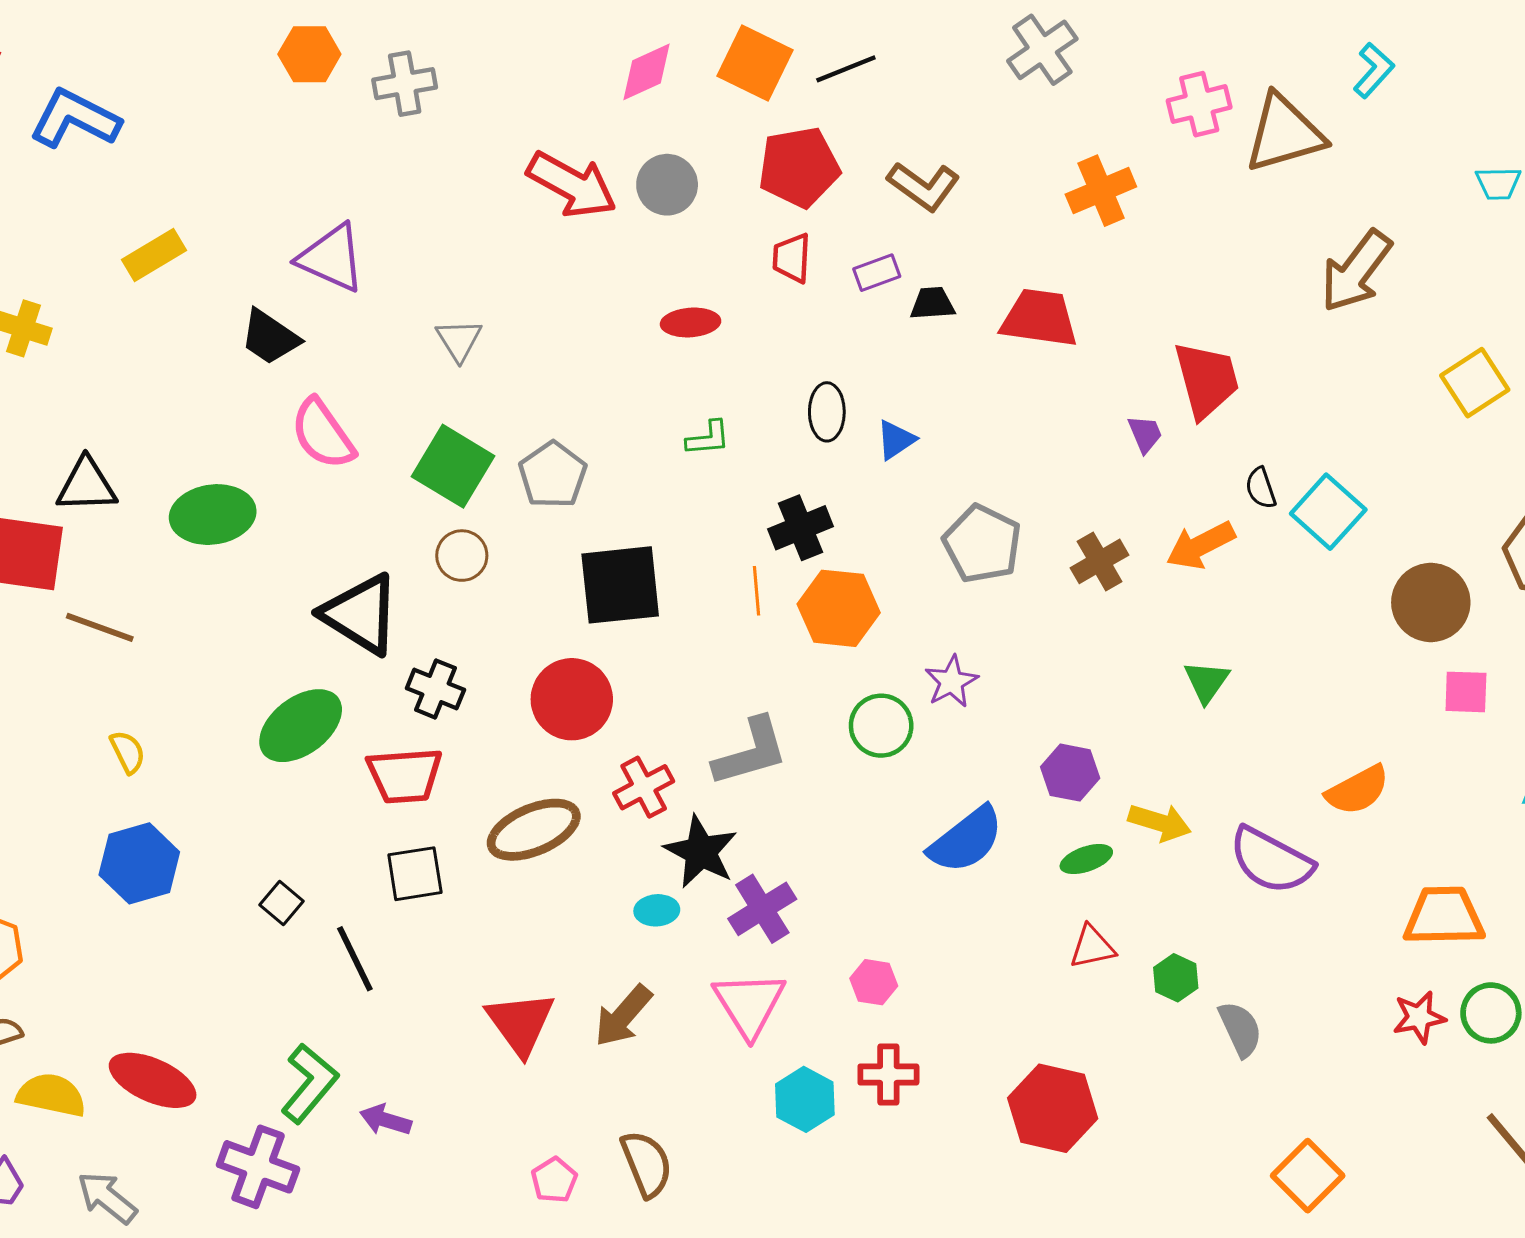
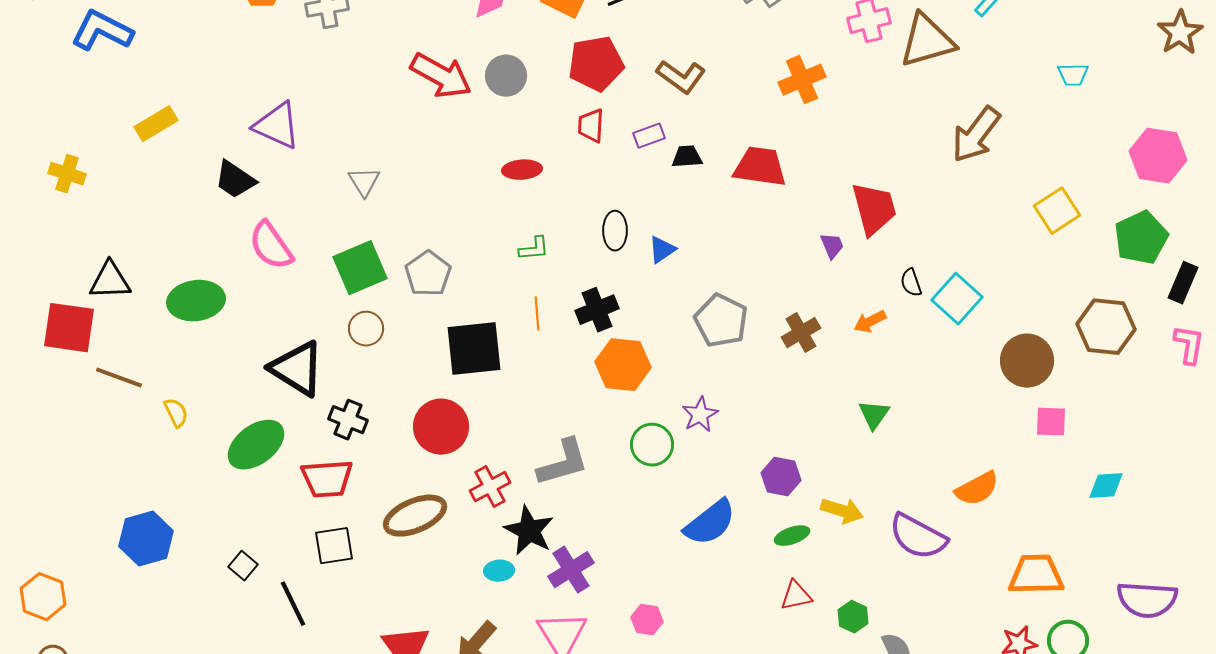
green square: (453, 466) -> (360, 268), turned 36
orange arrow: (1201, 545) -> (870, 322), size x0.7
orange line: (756, 591) -> (537, 314), moved
yellow semicircle: (128, 752) -> (176, 413), moved

